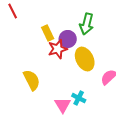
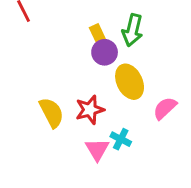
yellow rectangle: (48, 33) -> (99, 36), moved
red star: (58, 49) -> (90, 110), moved

